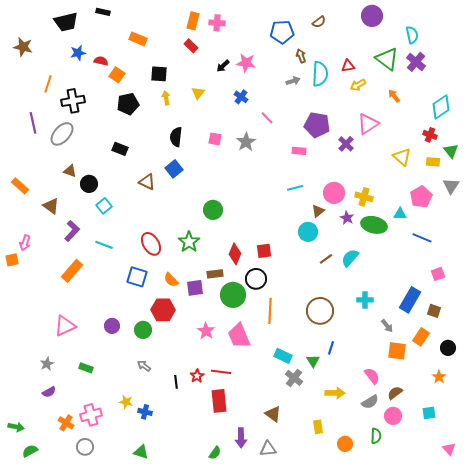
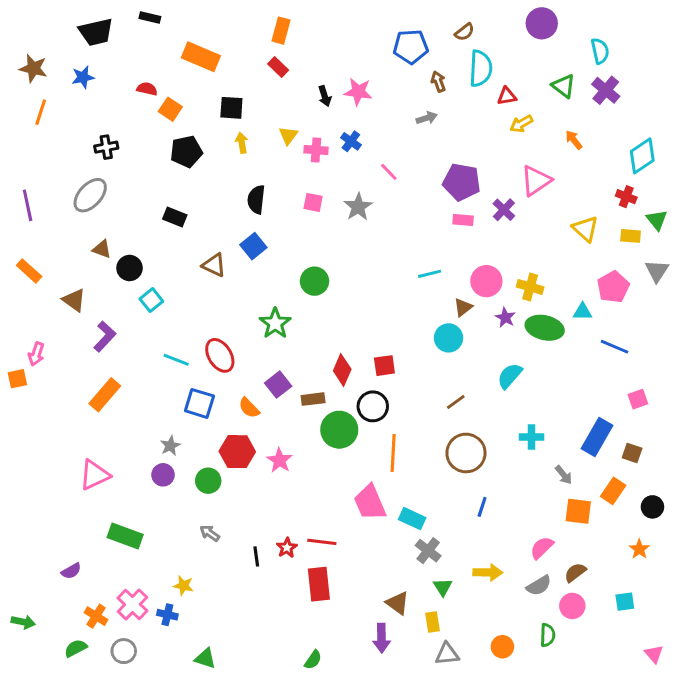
pink cross: (217, 23) -> (316, 150), moved
orange rectangle: (138, 39) -> (201, 57), size x1.4
blue star: (78, 53) -> (83, 77), moved
green triangle: (387, 59) -> (564, 86), size x0.7
black arrow: (223, 66) -> (325, 96), turned -64
cyan semicircle: (320, 74) -> (481, 68), moved
orange line: (48, 84) -> (41, 112), moved
black cross: (73, 101) -> (106, 147), size x0.7
purple line: (33, 123) -> (28, 205), moved
pink rectangle: (299, 151) -> (463, 220), moved
green circle: (213, 210) -> (315, 281), moved
green star: (189, 242) -> (275, 323), moved
cyan line: (104, 245) -> (176, 360), moved
brown line: (326, 259) -> (456, 402), moved
purple square: (195, 288) -> (278, 385), moved, turned -30
pink star: (206, 331) -> (280, 460), moved
pink trapezoid: (239, 336) -> (370, 503), moved
green triangle: (313, 361) -> (443, 587), moved
gray star: (47, 364) -> (170, 446), moved
green rectangle: (86, 368) -> (125, 536), size x1.6
pink semicircle: (372, 376) -> (542, 548), turned -96
blue cross: (145, 412) -> (167, 615), moved
pink cross: (91, 415) -> (132, 604), turned -30
yellow rectangle: (318, 427) -> (432, 622), moved
purple arrow: (241, 438) -> (382, 638), moved
gray triangle: (268, 449) -> (447, 654), moved
green semicircle: (30, 451) -> (76, 648), moved

